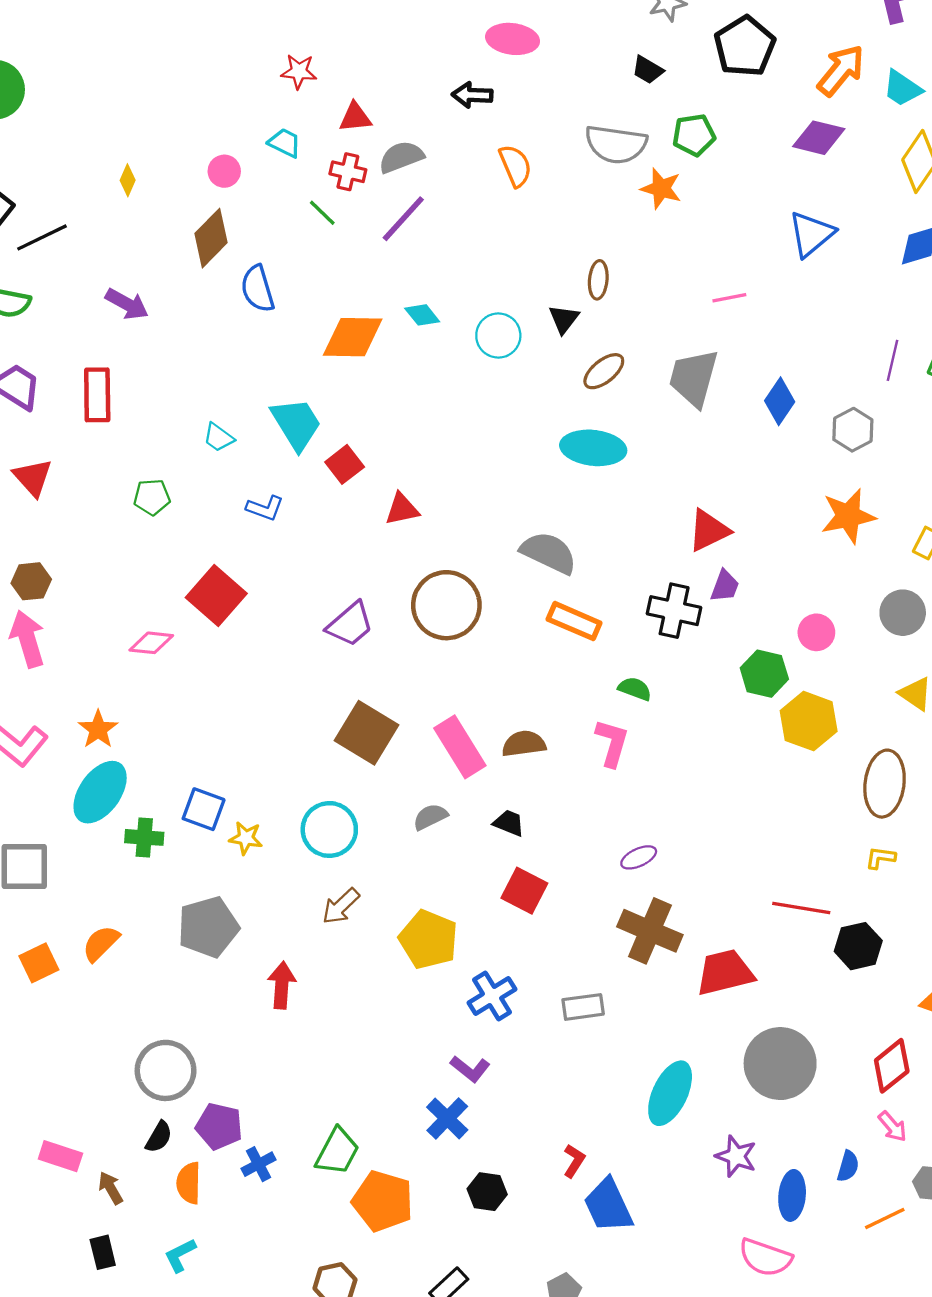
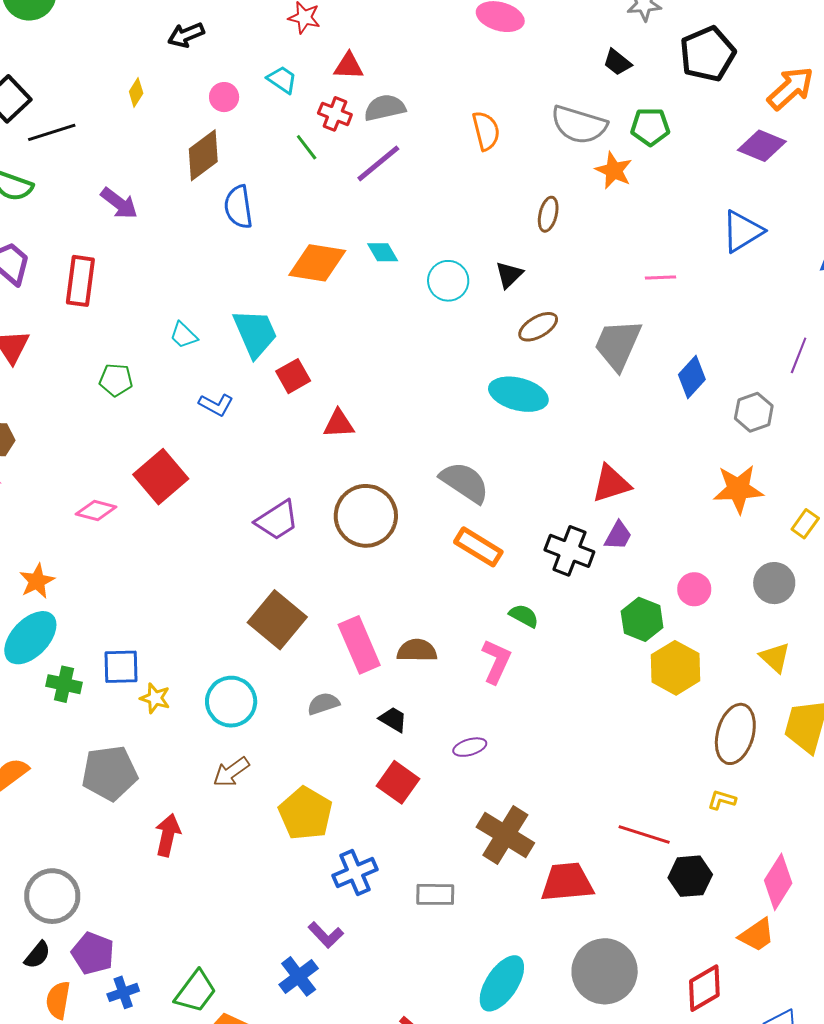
black arrow: (472, 95) -> (186, 35), moved, turned -33
brown ellipse: (598, 280) -> (548, 214), moved
blue square: (204, 809) -> (121, 667), turned -30
purple ellipse: (639, 857) -> (470, 747), moved

